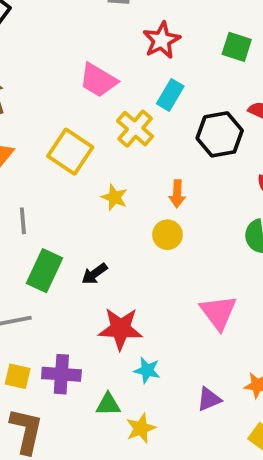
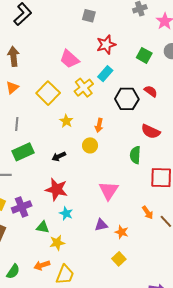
green rectangle: (45, 271) -> (23, 152), turned 30
black arrow: (94, 274) -> (59, 156), moved
purple cross: (61, 374) -> (22, 207), turned -36
purple triangle: (209, 399) -> (101, 225), moved

